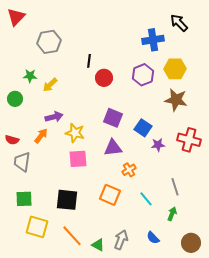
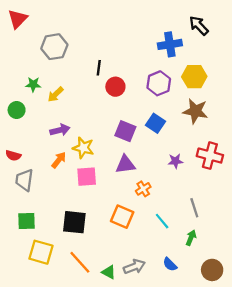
blue square: (143, 128) -> (155, 123), moved
orange arrow: (41, 136) -> (59, 160), moved
gray arrow: (121, 240) -> (134, 267), turned 48

